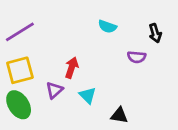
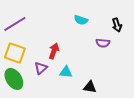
yellow square: (20, 70) -> (15, 53), turned 35
cyan triangle: (88, 95) -> (66, 72), turned -40

